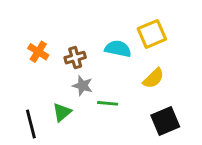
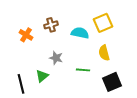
brown cross: (75, 58) -> (51, 25), moved
yellow semicircle: (153, 78) -> (104, 53), turned 119
green line: (108, 103) -> (83, 70), moved

